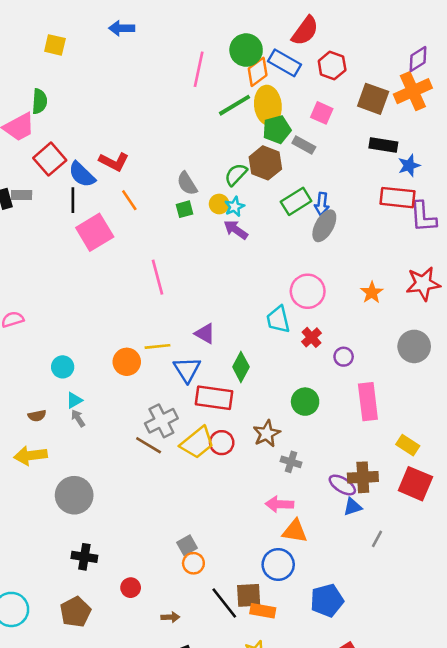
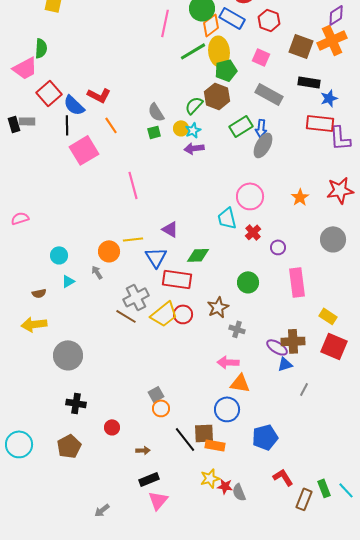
gray rectangle: (304, 145) -> (269, 94), moved, size x1.5
purple arrow: (236, 230) -> (194, 148), turned -42
green diamond: (241, 367) -> (198, 255), turned 60
gray arrow: (78, 418) -> (97, 272), moved

